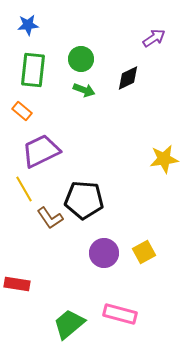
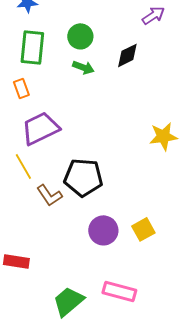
orange rectangle: (22, 111) -> (21, 88), turned 30

